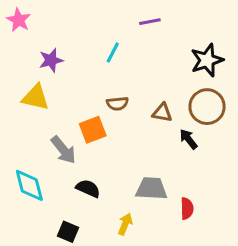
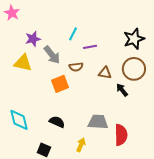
purple line: (150, 22) -> (90, 47), moved
gray arrow: (63, 150) -> (52, 55), moved
red semicircle: (187, 209) -> (121, 135), size x1.5

